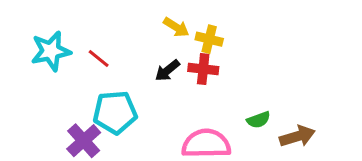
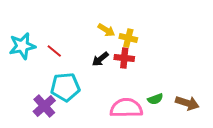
green semicircle: (258, 120) -> (155, 99), moved
brown arrow: (297, 136) -> (187, 103), turned 35

